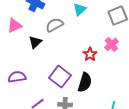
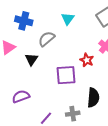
purple square: (60, 77) -> (66, 75), moved, turned -30
black semicircle: (85, 82) -> (93, 98), moved

